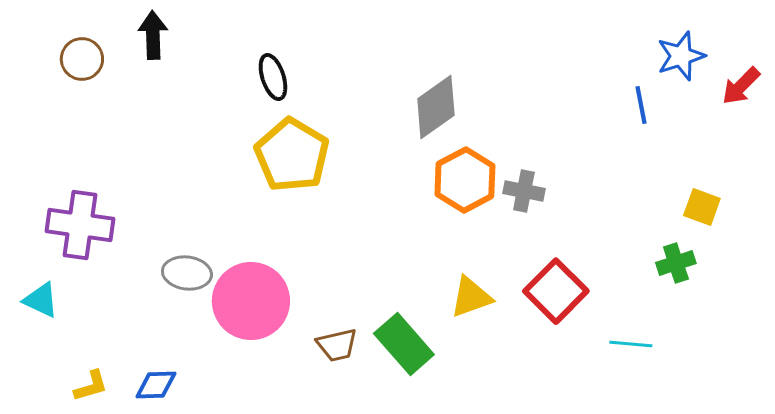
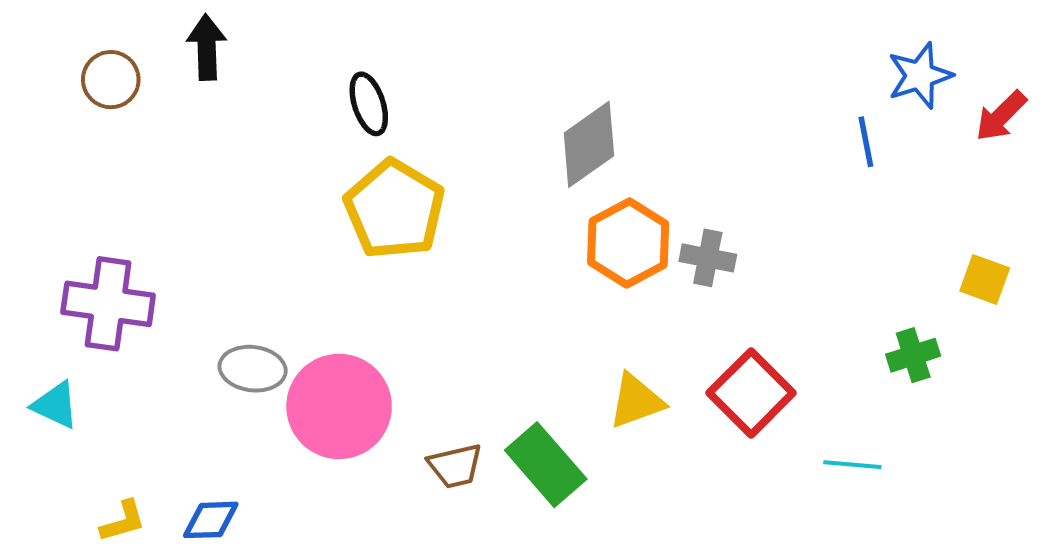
yellow square: (702, 207) -> (985, 280), moved

